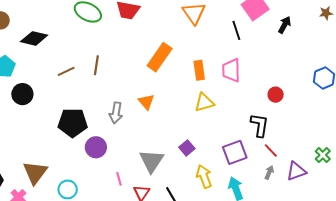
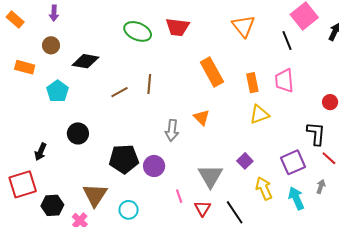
orange rectangle: (160, 57) -> (212, 72), turned -60
black circle: (22, 94) -> (78, 133), moved
black pentagon: (73, 123) -> (124, 159), moved
gray arrow: (269, 172) -> (321, 186), moved

